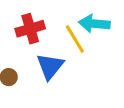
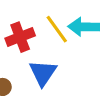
yellow line: (75, 39) -> (57, 29), moved

